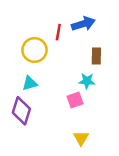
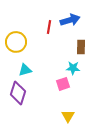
yellow circle: (34, 50) -> (16, 42), moved

